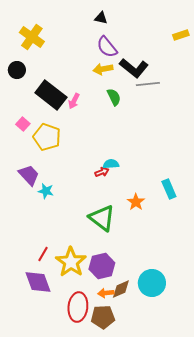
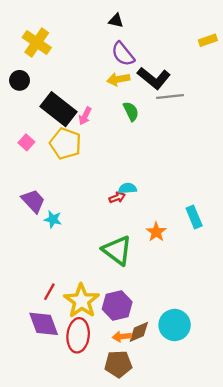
yellow pentagon: (47, 137) -> (65, 144), moved
red ellipse: (78, 307) -> (78, 335), moved

